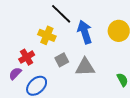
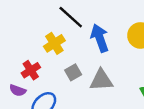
yellow cross: (47, 35) -> (54, 43), turned 36
purple semicircle: (15, 73) -> (18, 90), turned -112

